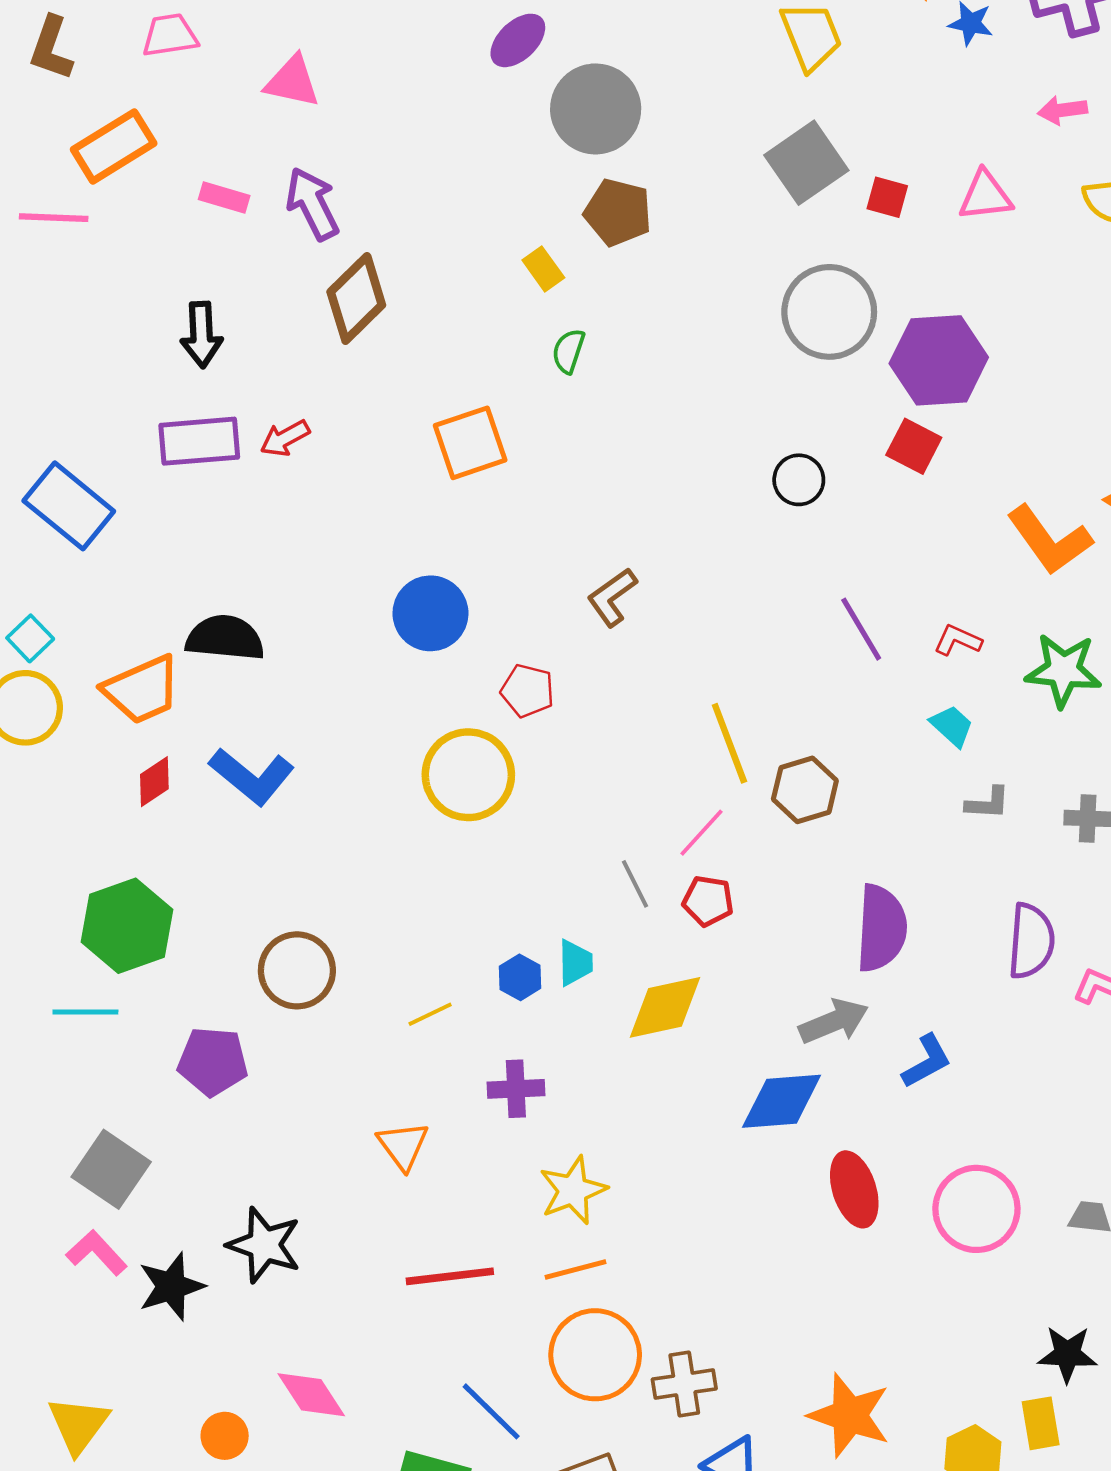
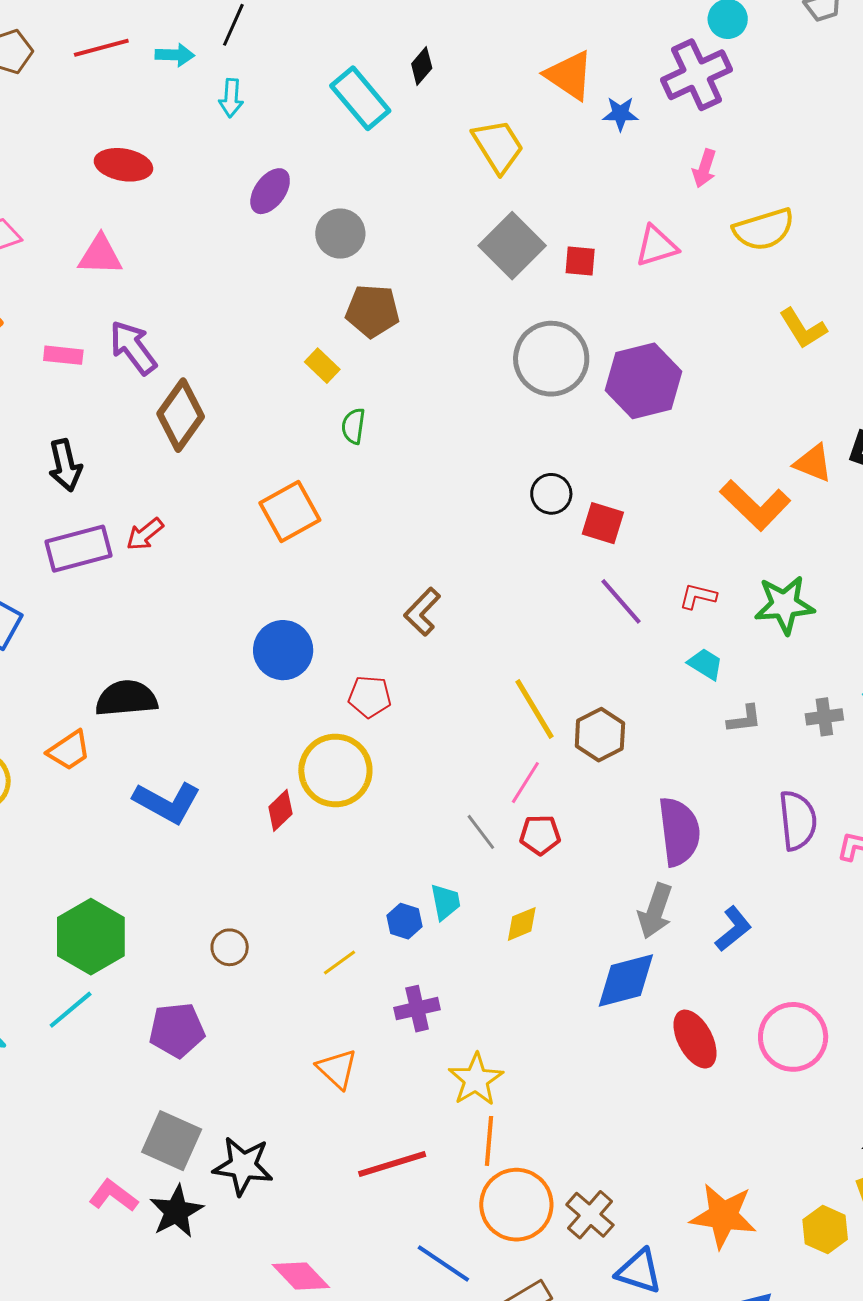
gray circle: (596, 109) -> (340, 234), size x0.7
pink arrow: (1063, 110) -> (704, 168), turned -54
red square: (914, 446) -> (603, 523), moved
orange trapezoid: (142, 690) -> (69, 750), size x0.7
red diamond: (154, 782) -> (280, 810), moved
brown circle: (297, 970) -> (230, 947), size x0.6
yellow diamond: (665, 1007) -> (522, 924), size x0.6
cyan line: (85, 1012) -> (71, 1010), turned -30
gray arrow: (834, 1021) -> (655, 911), turned 142
gray square: (111, 1169) -> (172, 1141), moved
orange line: (575, 1270) -> (489, 1141), turned -60
brown cross: (684, 1384) -> (590, 1215), turned -30

